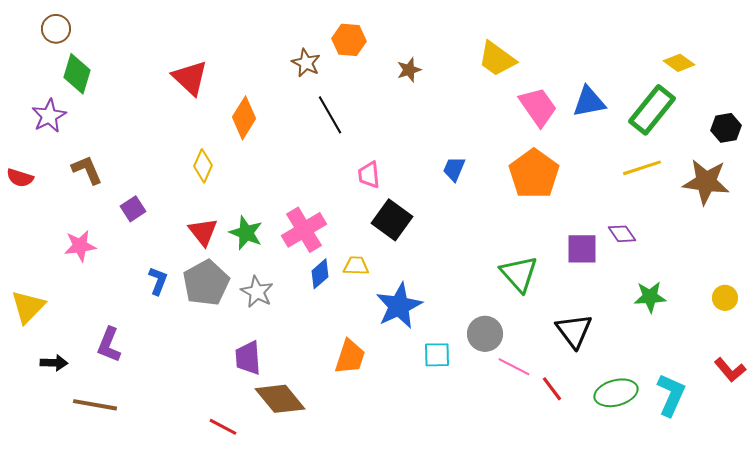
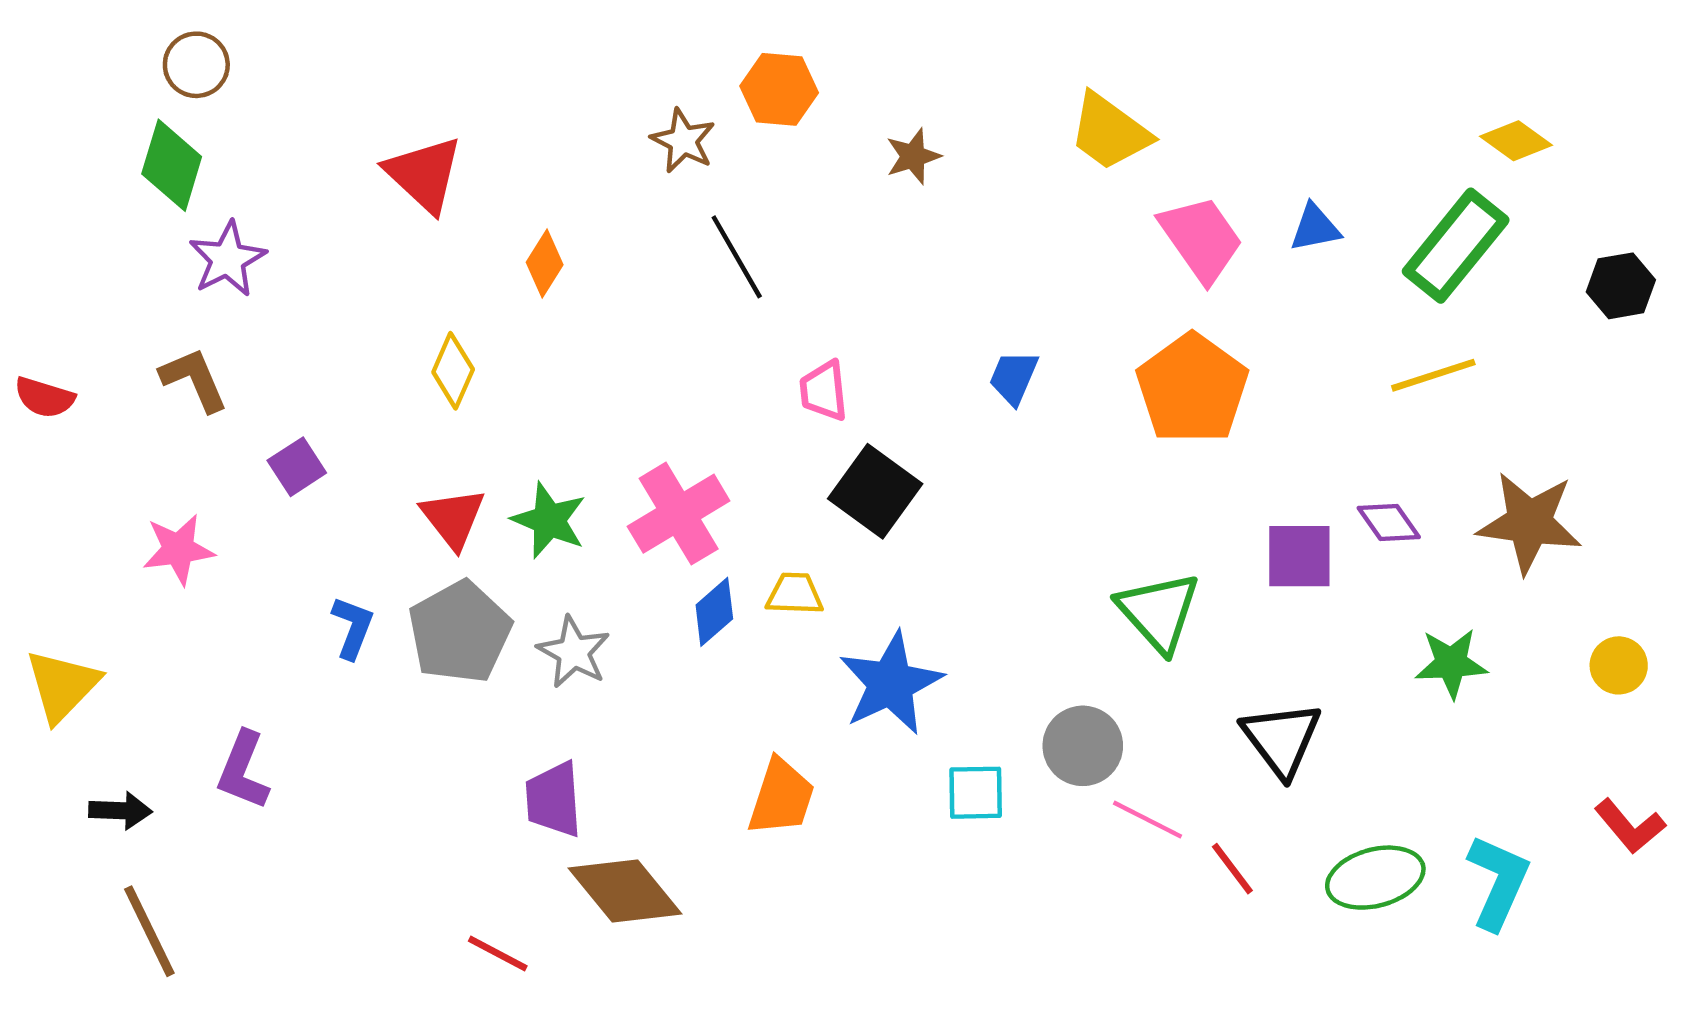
brown circle: (56, 29) -> (196, 65), moved
blue triangle: (589, 102) -> (1315, 228), size x0.7
purple star: (49, 116) -> (228, 259), moved
orange diamond: (244, 118) -> (545, 264), size x0.7
brown star: (706, 182) -> (1529, 523), moved
brown line: (95, 405) -> (149, 931), moved, turned 54

